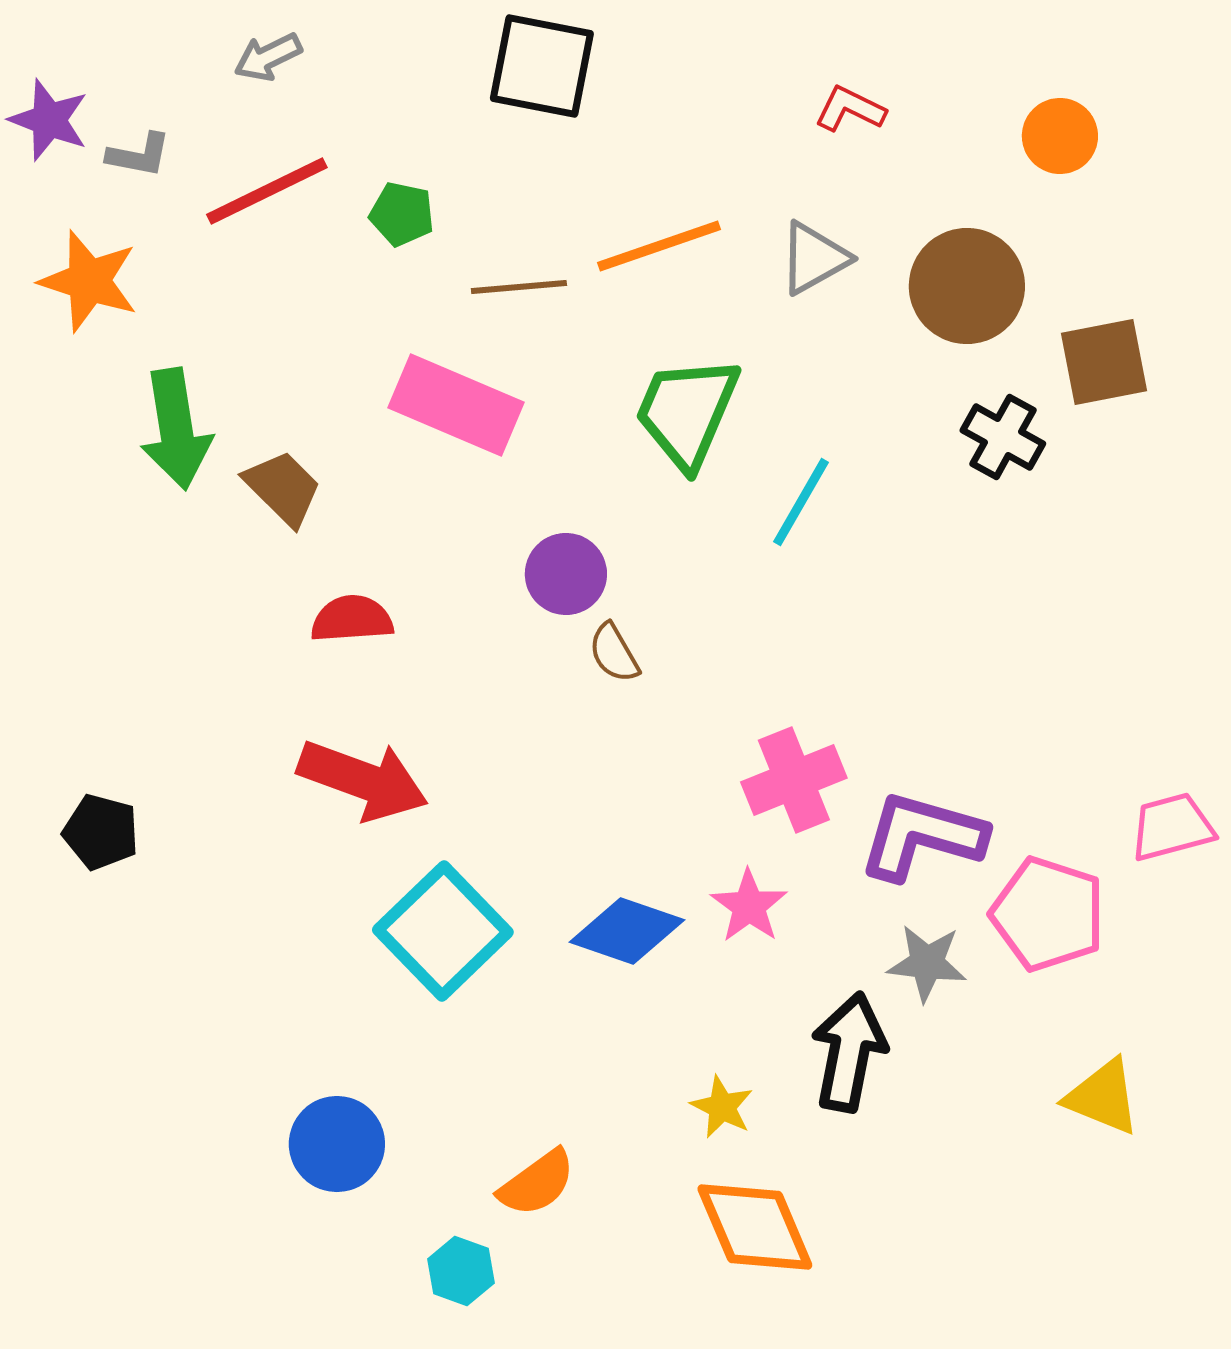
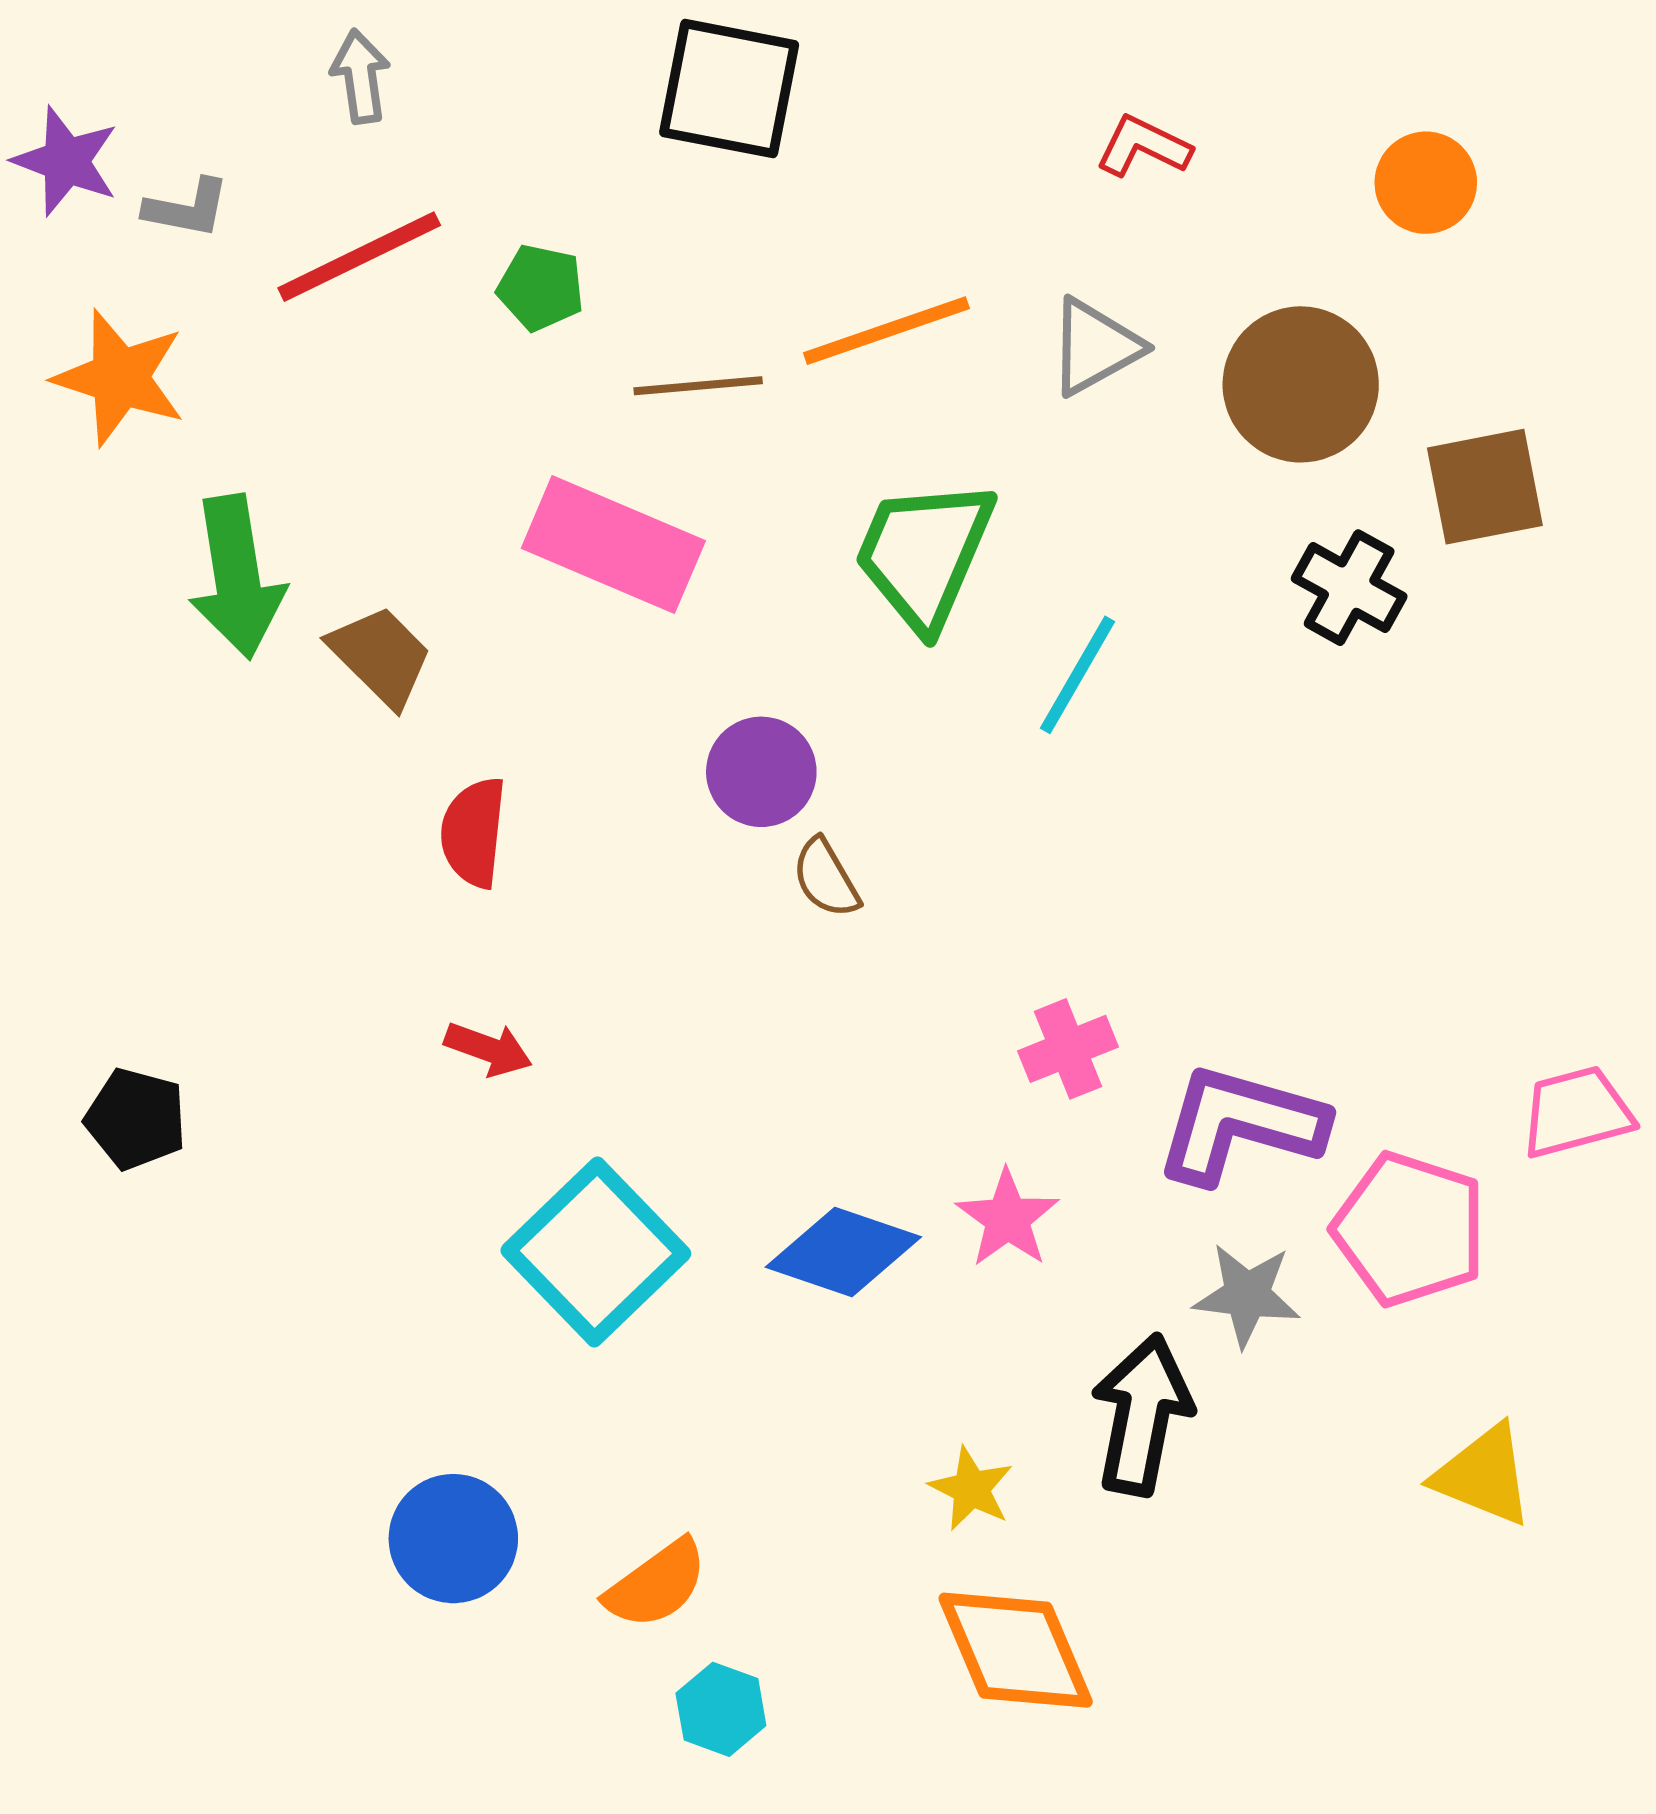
gray arrow: (268, 57) -> (360, 76), turned 108
red semicircle: (352, 619) -> (473, 832), turned -80
red arrow: (363, 780) -> (488, 1049), size x0.5
pink cross: (794, 780) -> (1068, 1049), size x0.7
orange semicircle: (537, 1183) -> (656, 1584), moved
cyan hexagon: (461, 1271) -> (721, 1709), moved

